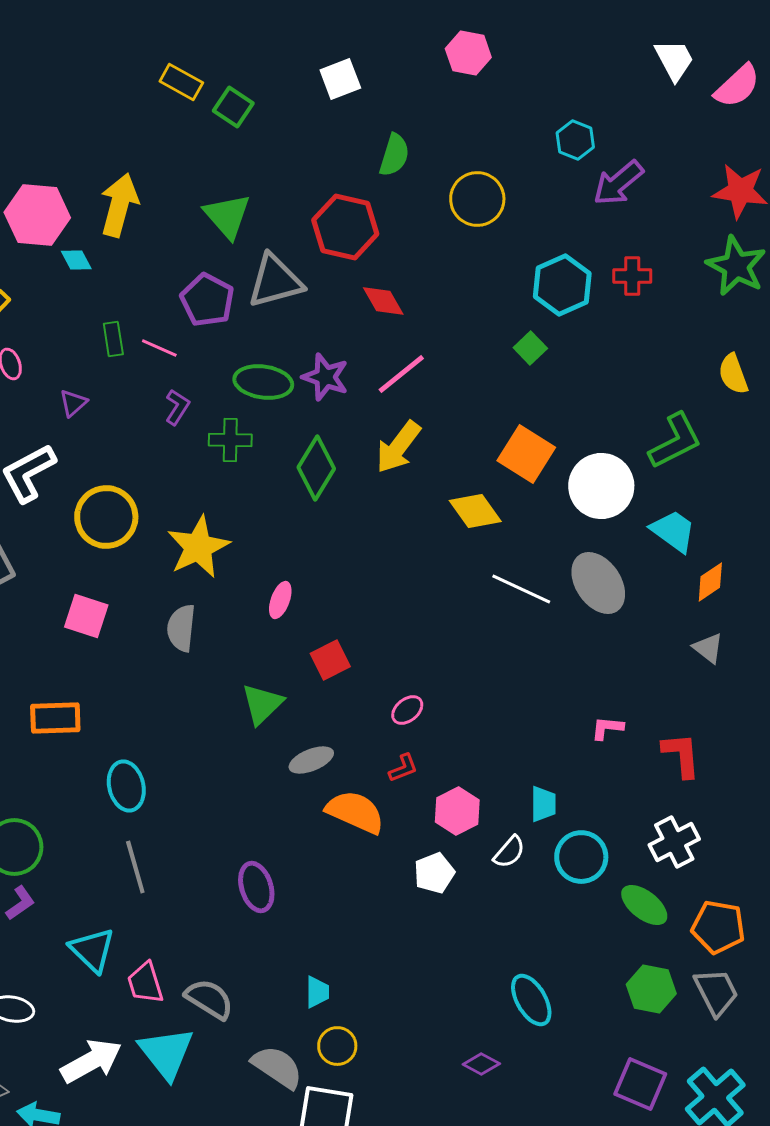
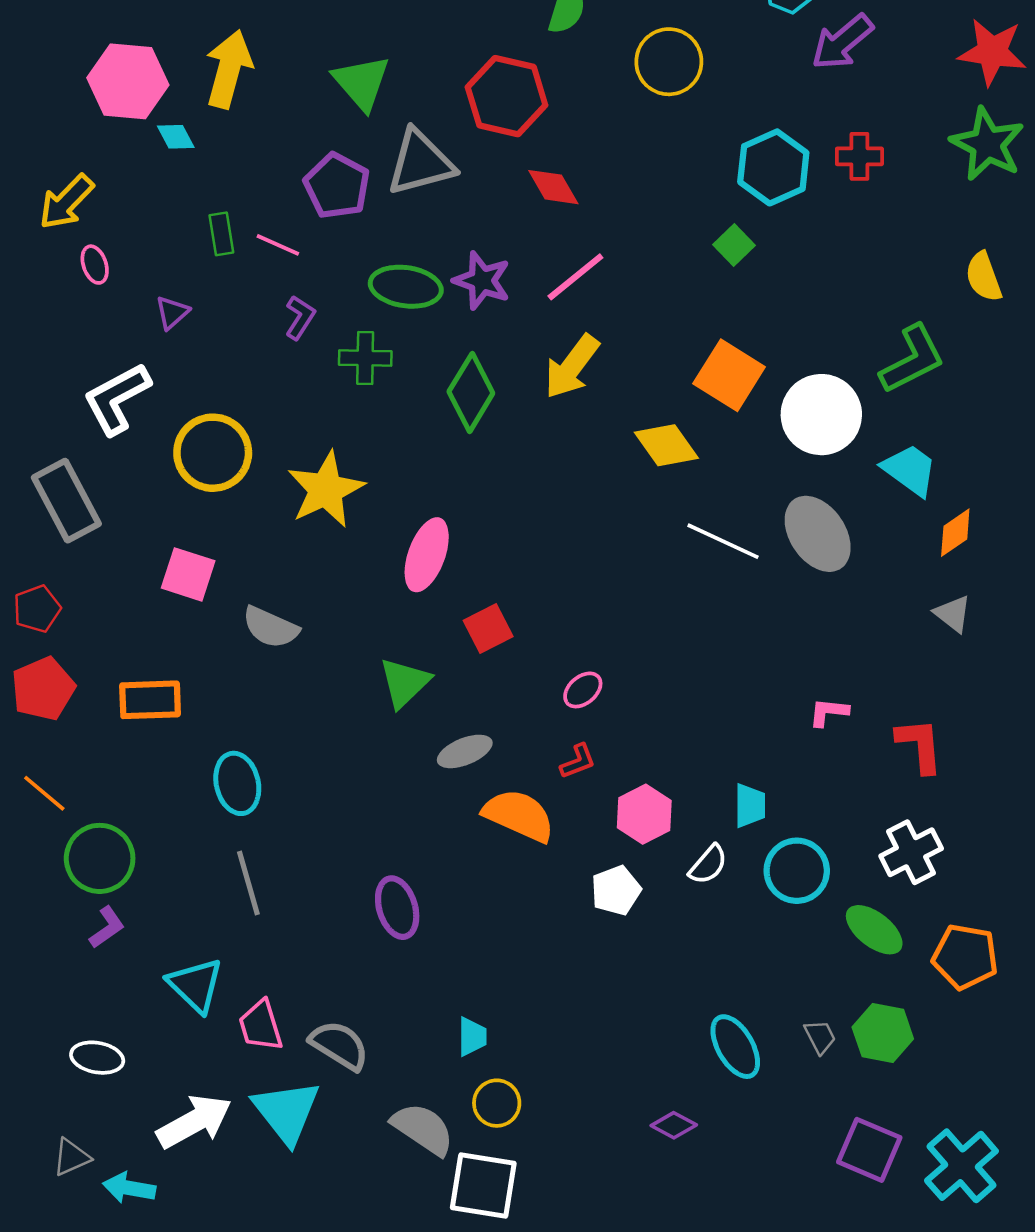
pink ellipse: (280, 600) -> (427, 555), size x1.6
gray semicircle: (181, 628) -> (270, 627), moved, turned -72
gray trapezoid: (716, 992) -> (820, 1037), moved, size x0.6

